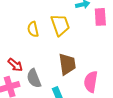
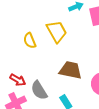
brown trapezoid: (67, 64) -> (71, 70), turned -60

